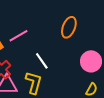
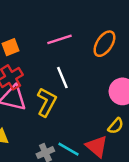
pink line: (18, 36) -> (60, 39), moved

